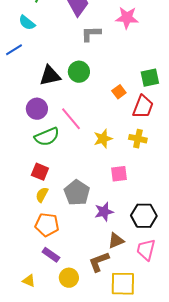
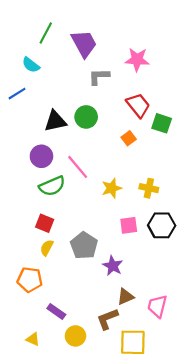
green square: (150, 78) -> (162, 123), turned 30
red trapezoid: (143, 107) -> (138, 105), moved, turned -60
purple star: (104, 212) -> (113, 266), turned -30
black hexagon: (144, 216) -> (162, 225), moved
orange pentagon: (47, 225) -> (30, 280), moved

